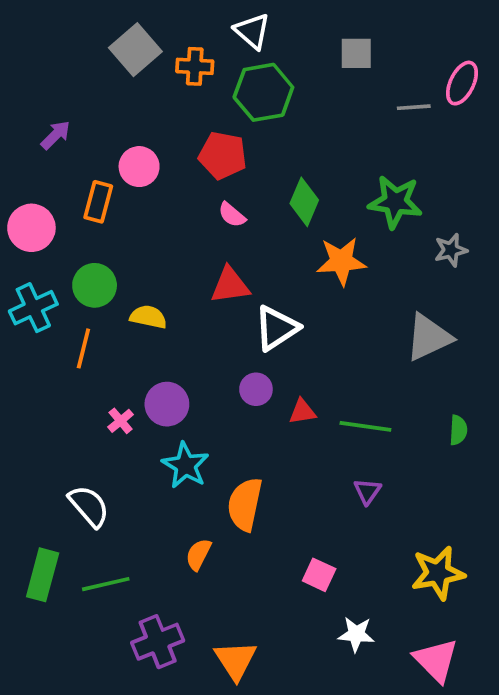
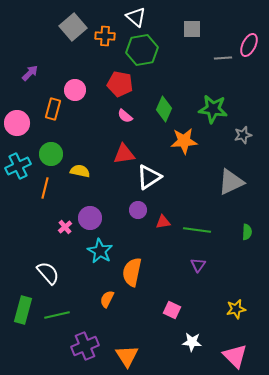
yellow star: (438, 573) -> (236, 309), size x0.7

